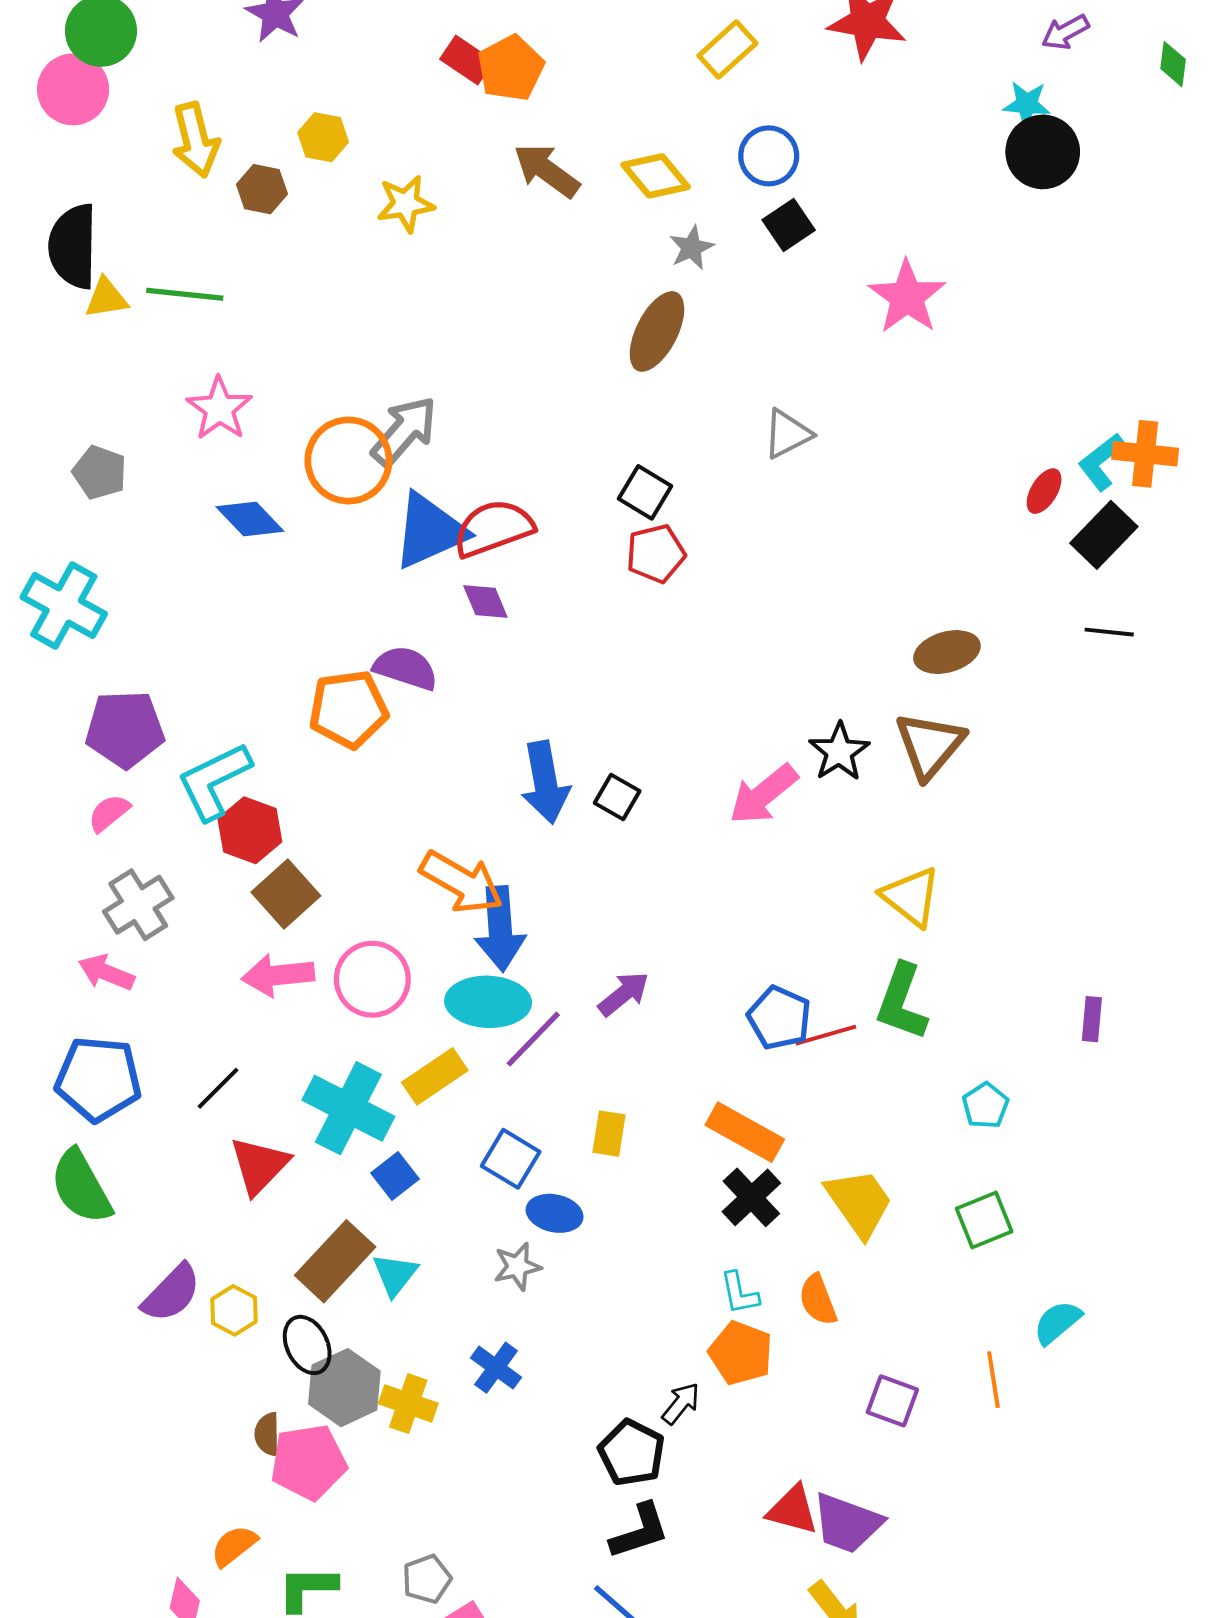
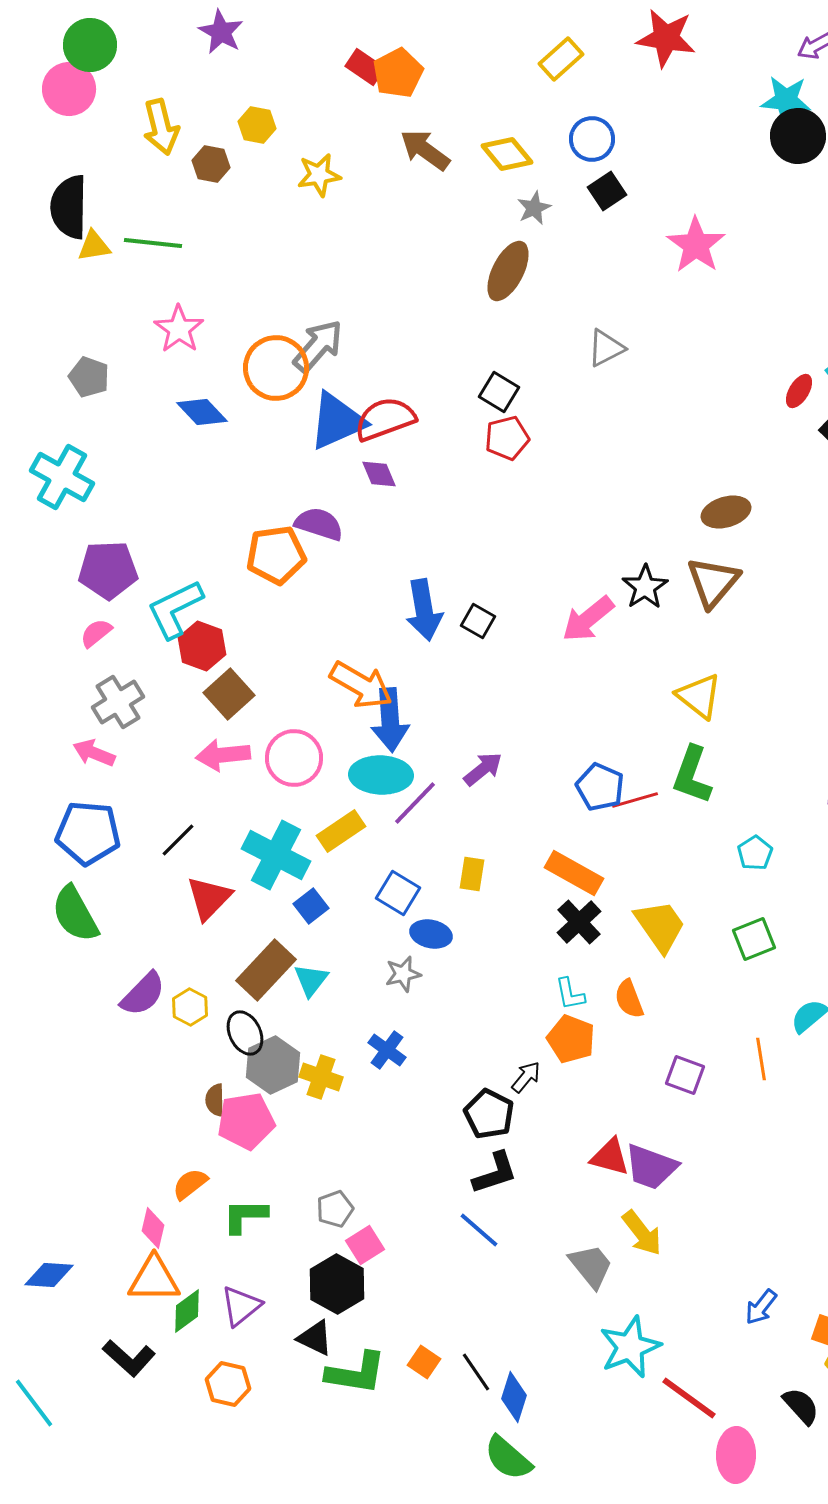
cyan star: (1027, 104) -> (786, 100), size x1.4

